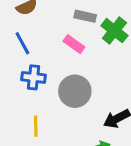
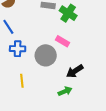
pink rectangle: (74, 44) -> (63, 41), moved

